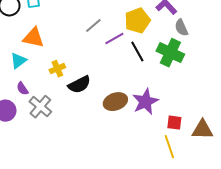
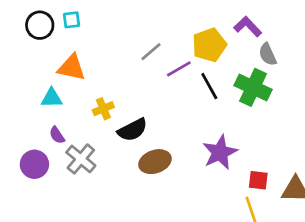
cyan triangle: (18, 61) -> (52, 98), turned 36
brown ellipse: (115, 102) -> (155, 162), moved

